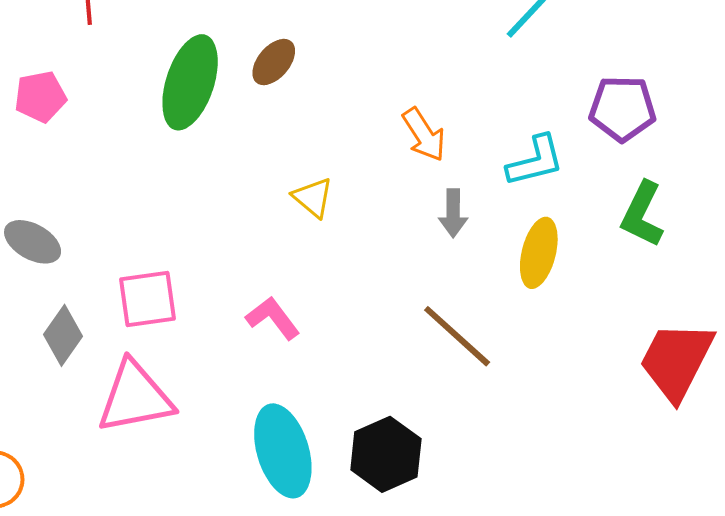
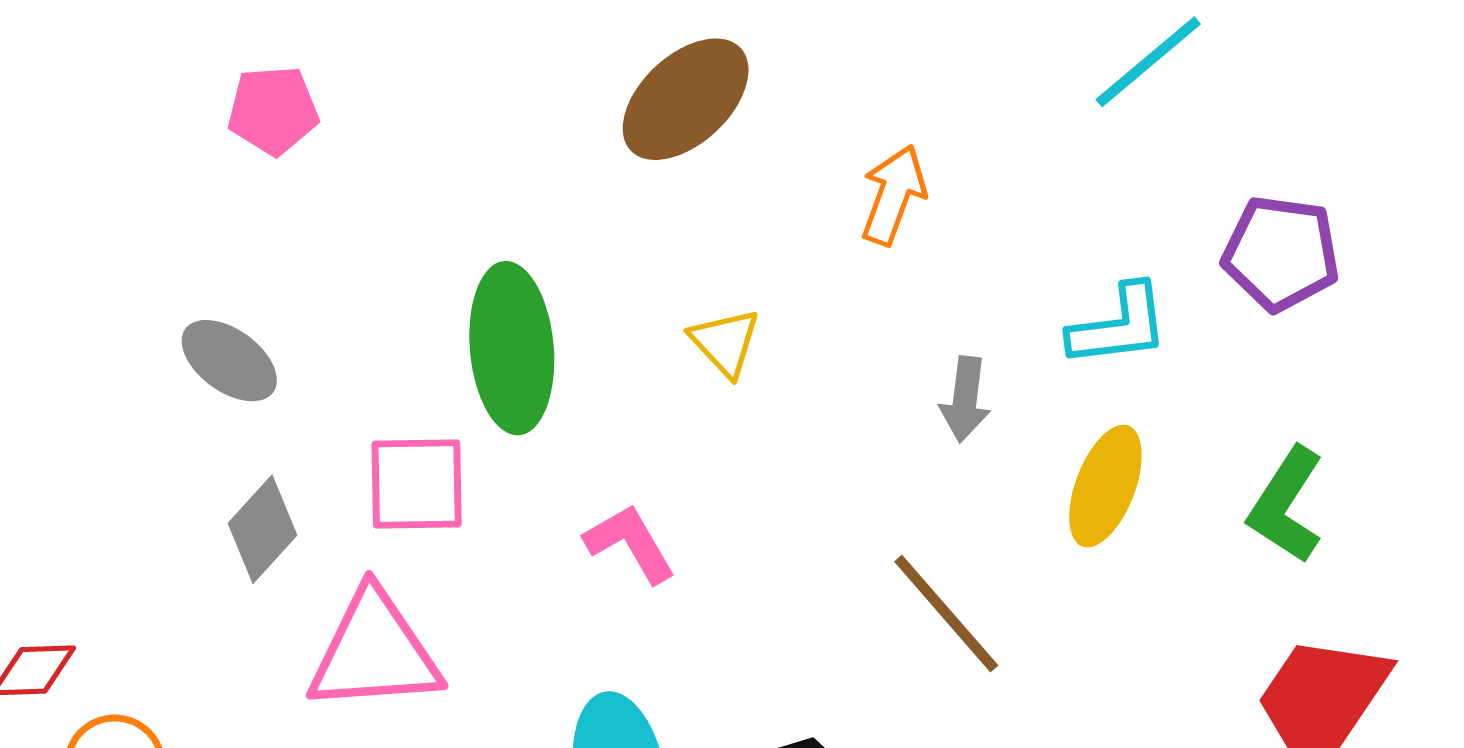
brown ellipse: (274, 62) -> (686, 99), size x1.6
green ellipse: (190, 82) -> (512, 348), moved, turned -30
orange arrow: (424, 135) -> (893, 195), moved, turned -134
green L-shape: (642, 214) -> (1286, 505), moved

